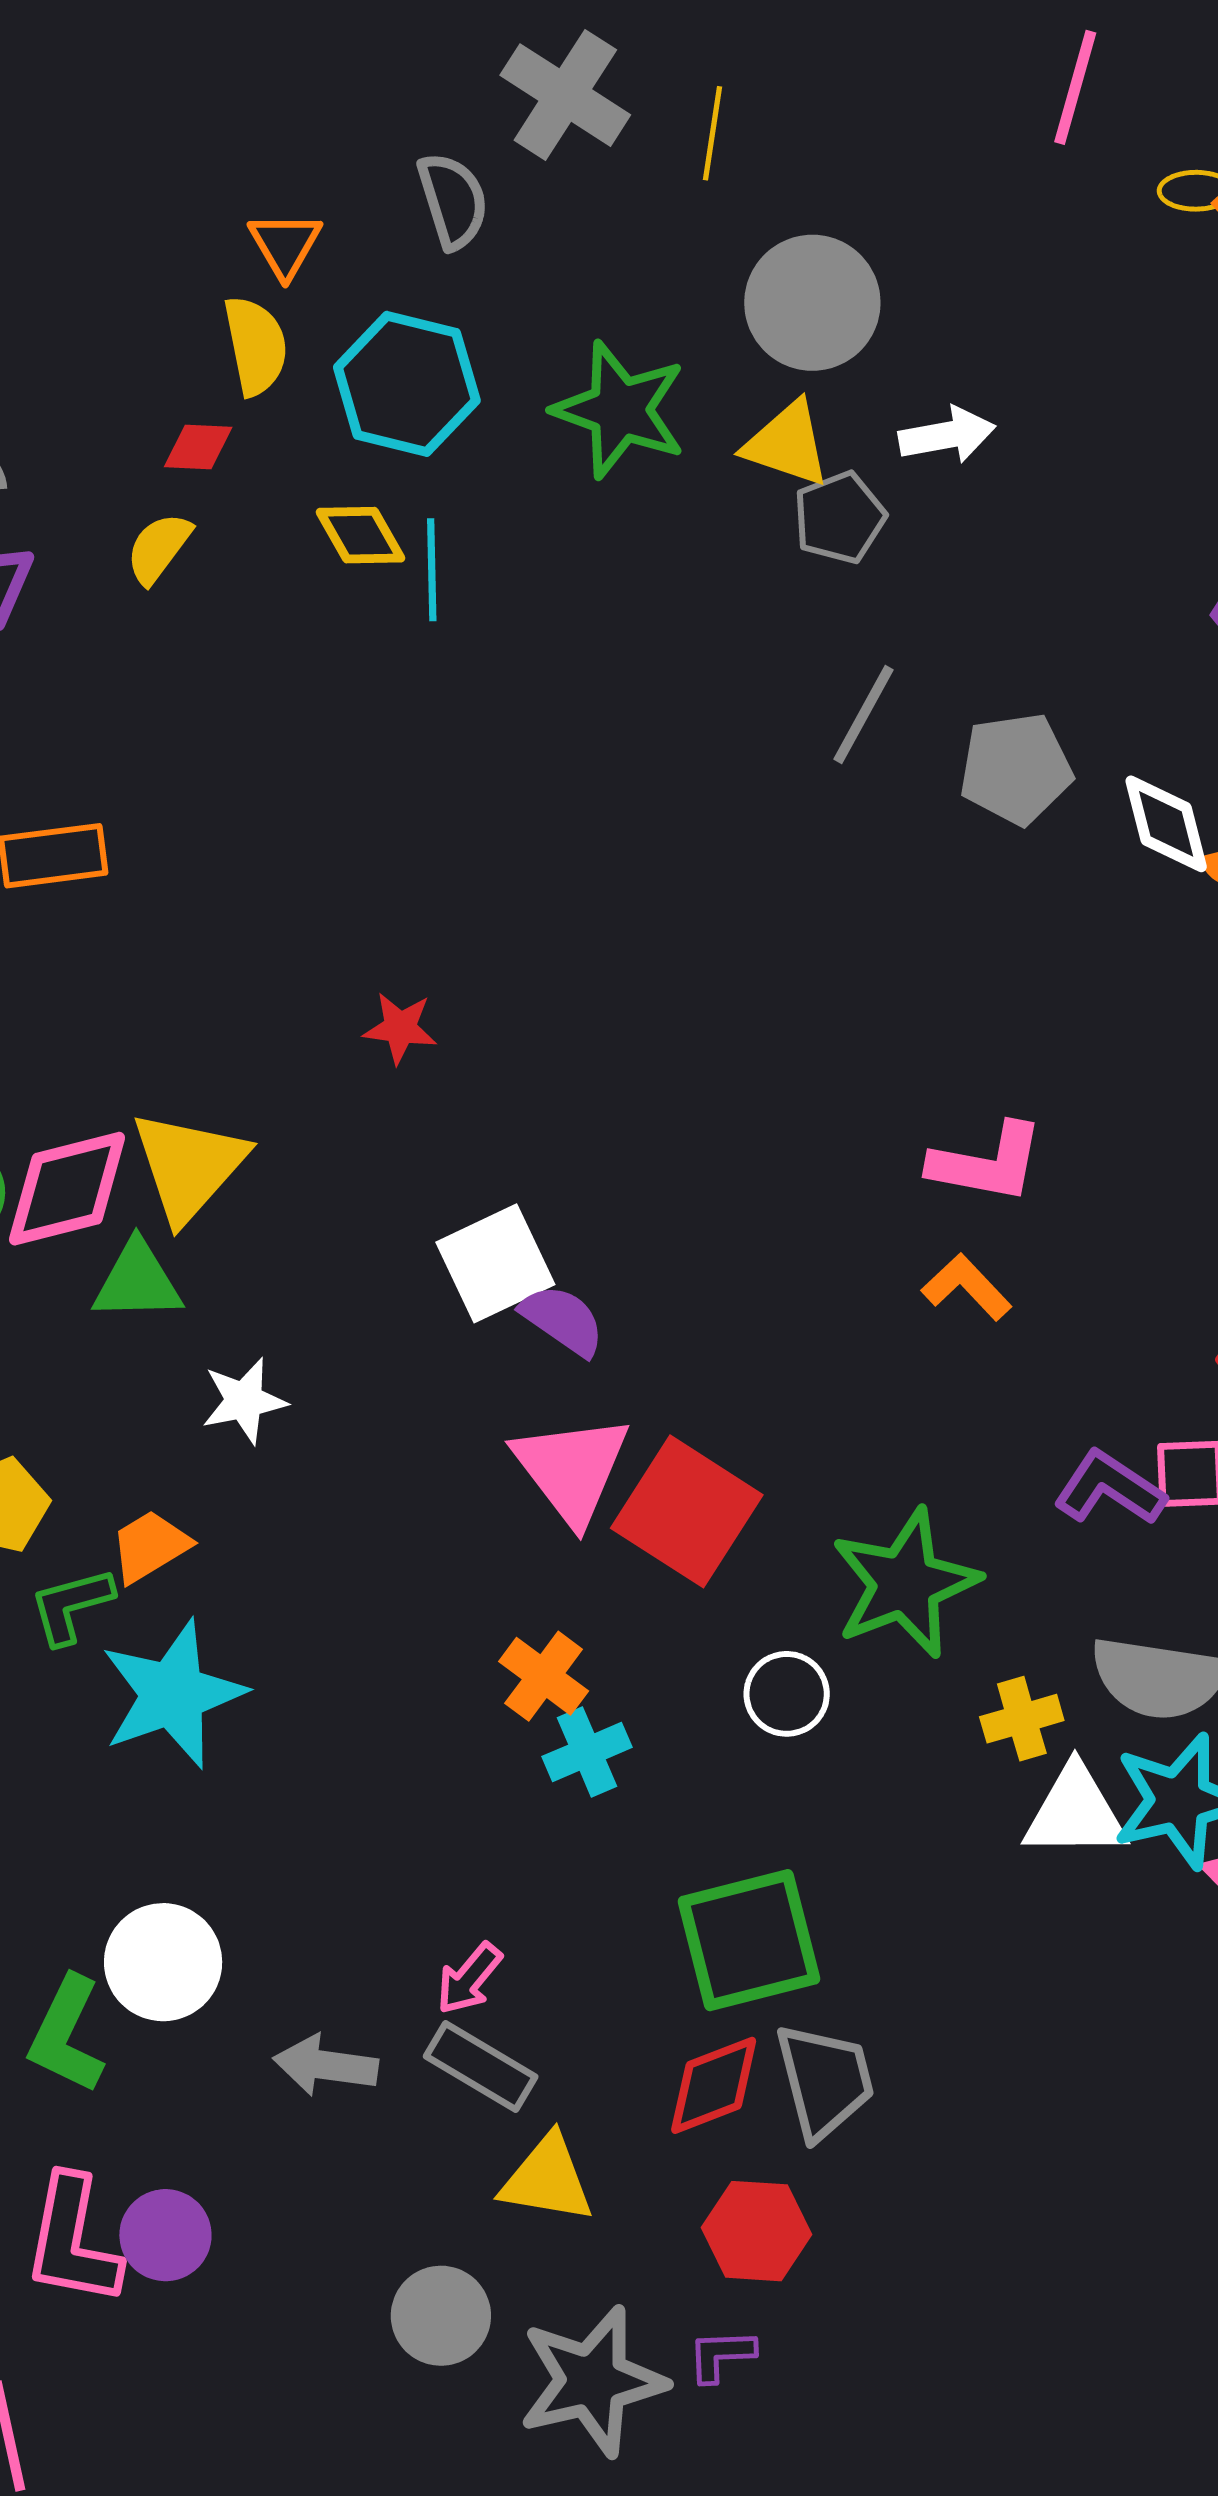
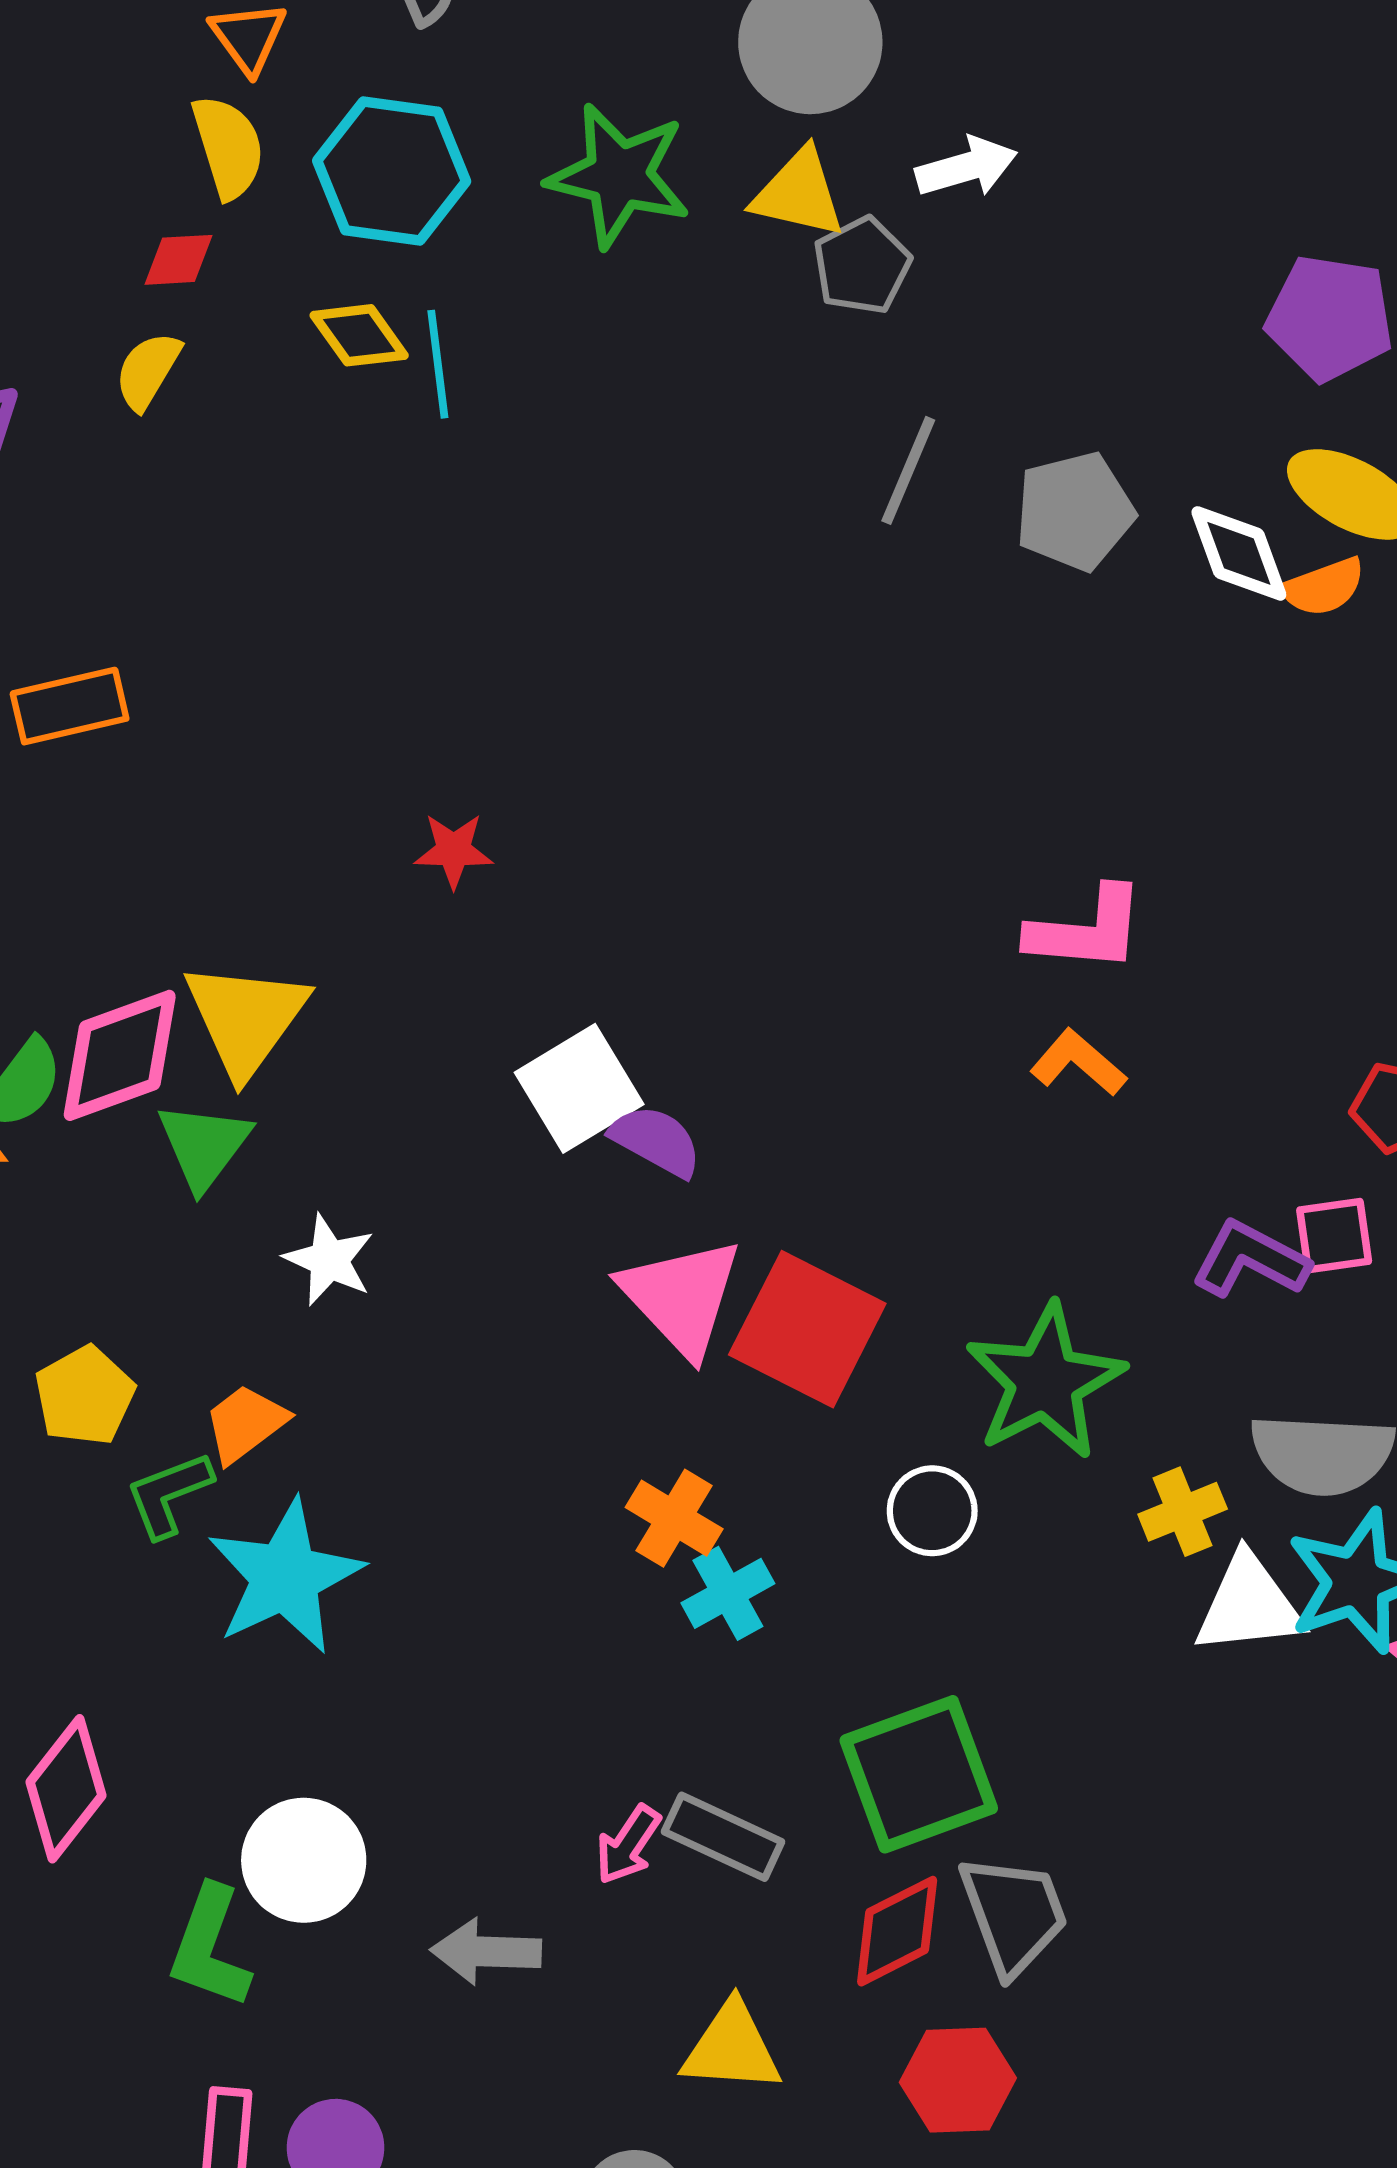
green triangle: (137, 1281) -> (204, 1145), turned -46
white star: (244, 1401) -> (329, 1260), turned -30
gray rectangle: (481, 2067) -> (723, 1837), moved

